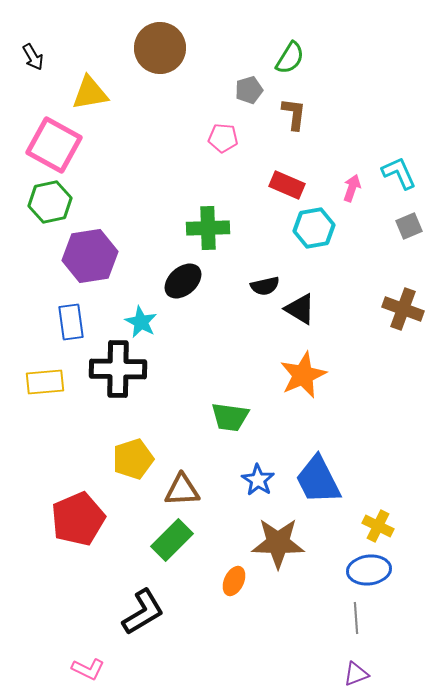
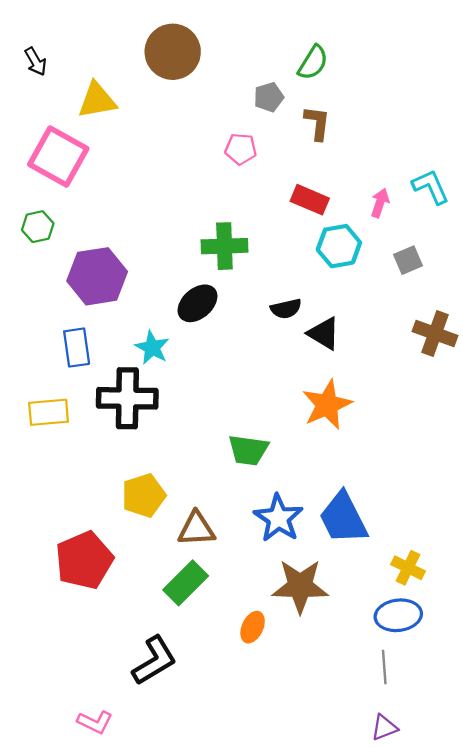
green hexagon: (50, 202) -> (38, 227), moved, size x0.7
gray square: (409, 226) -> (408, 260), moved
blue star: (258, 480) -> (278, 518), size x1.4

